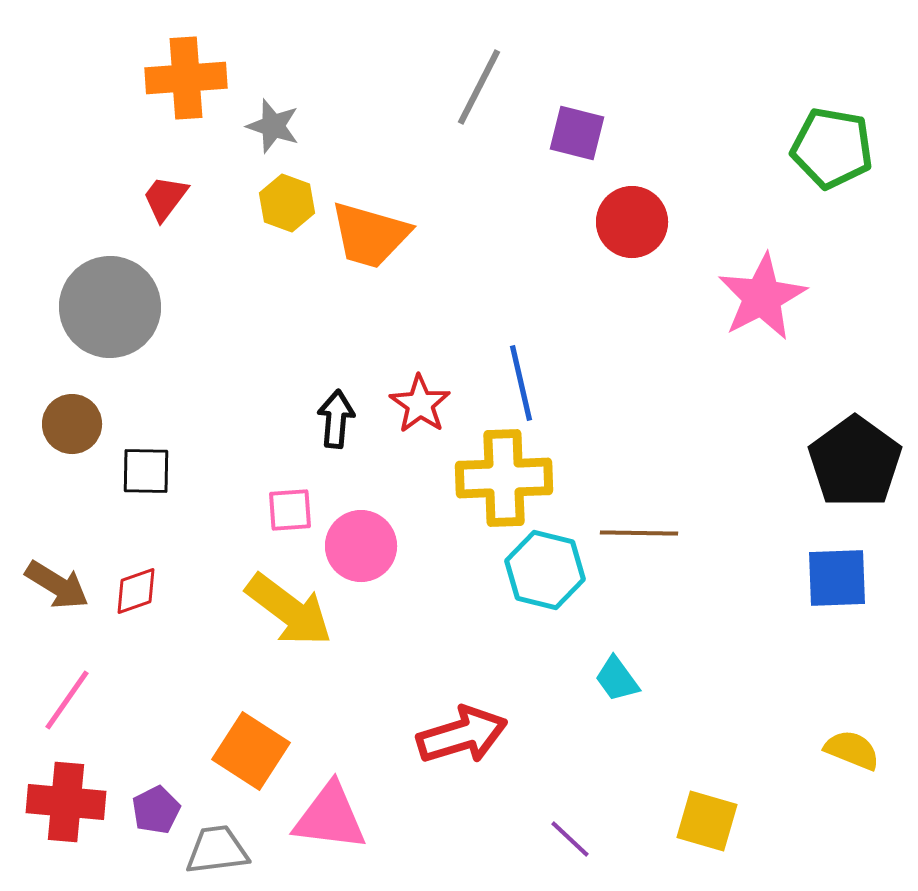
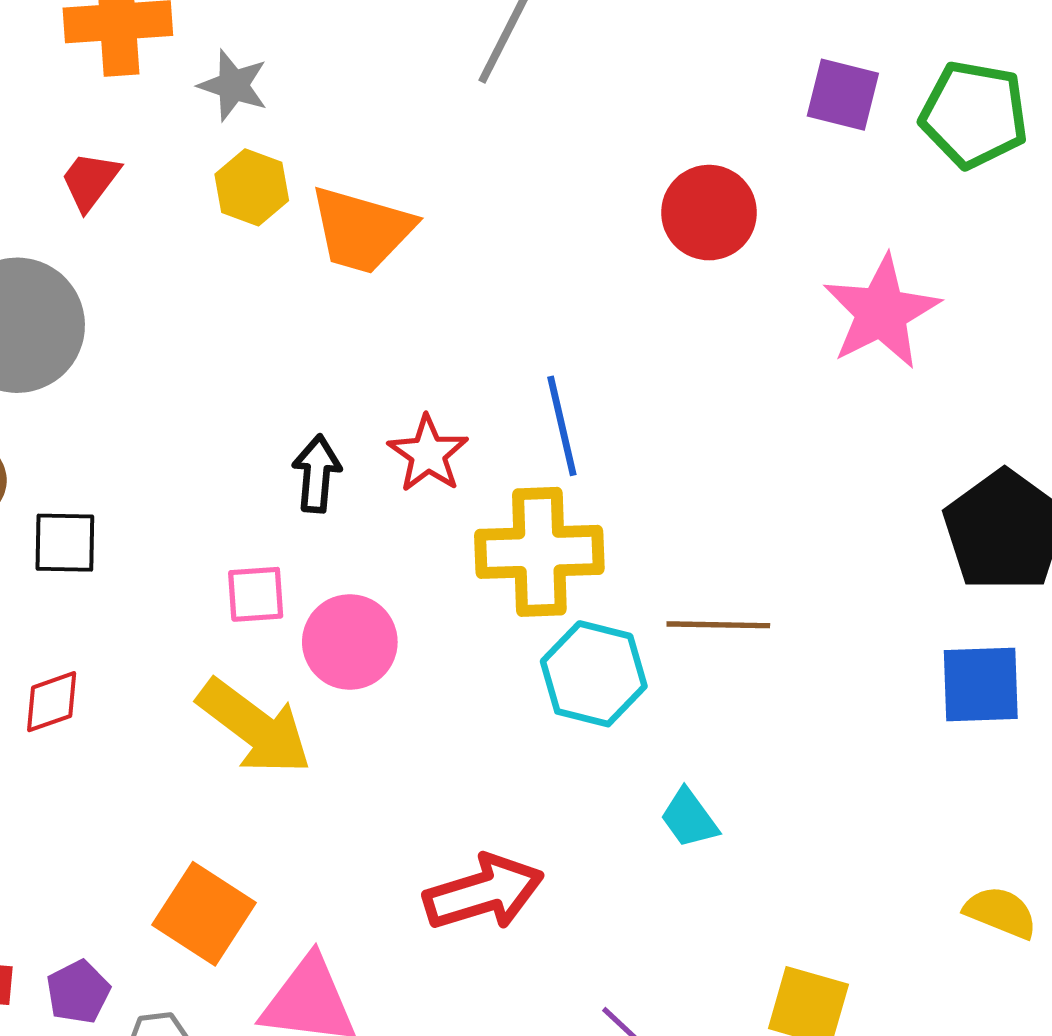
purple square: (577, 133) -> (843, 95), moved

